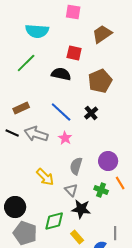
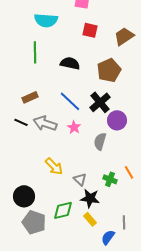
brown trapezoid: (102, 34) -> (124, 36), moved
red square: (74, 53) -> (90, 30), moved
green line: (26, 63) -> (35, 52), turned -45
black cross: (91, 113) -> (100, 102), size x1.5
purple circle: (108, 161) -> (117, 120), moved
gray semicircle: (76, 166) -> (100, 141), moved
yellow rectangle: (77, 237) -> (90, 219), moved

